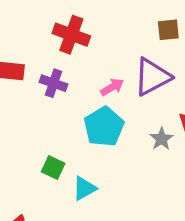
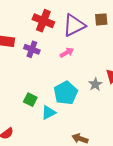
purple triangle: (152, 77) -> (74, 25), moved
cyan pentagon: (104, 127) -> (66, 93), moved

